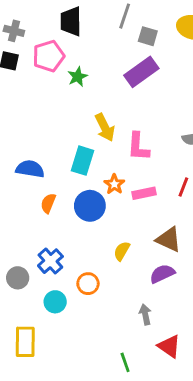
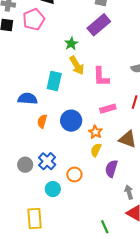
green star: (78, 77) -> (71, 44), moved
cyan rectangle: (83, 161) -> (54, 81), moved
orange star: (114, 184) -> (95, 132), moved
purple semicircle: (162, 274) -> (111, 169), moved, turned -42
gray circle: (18, 278) -> (25, 165), moved
gray arrow: (145, 315) -> (129, 192), moved

